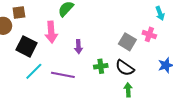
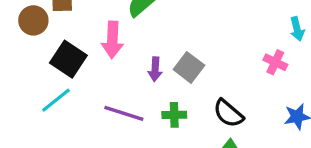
gray square: (127, 42) -> (189, 67), moved
green cross: (101, 66) -> (174, 115), moved
cyan line: (34, 71) -> (56, 100), moved

